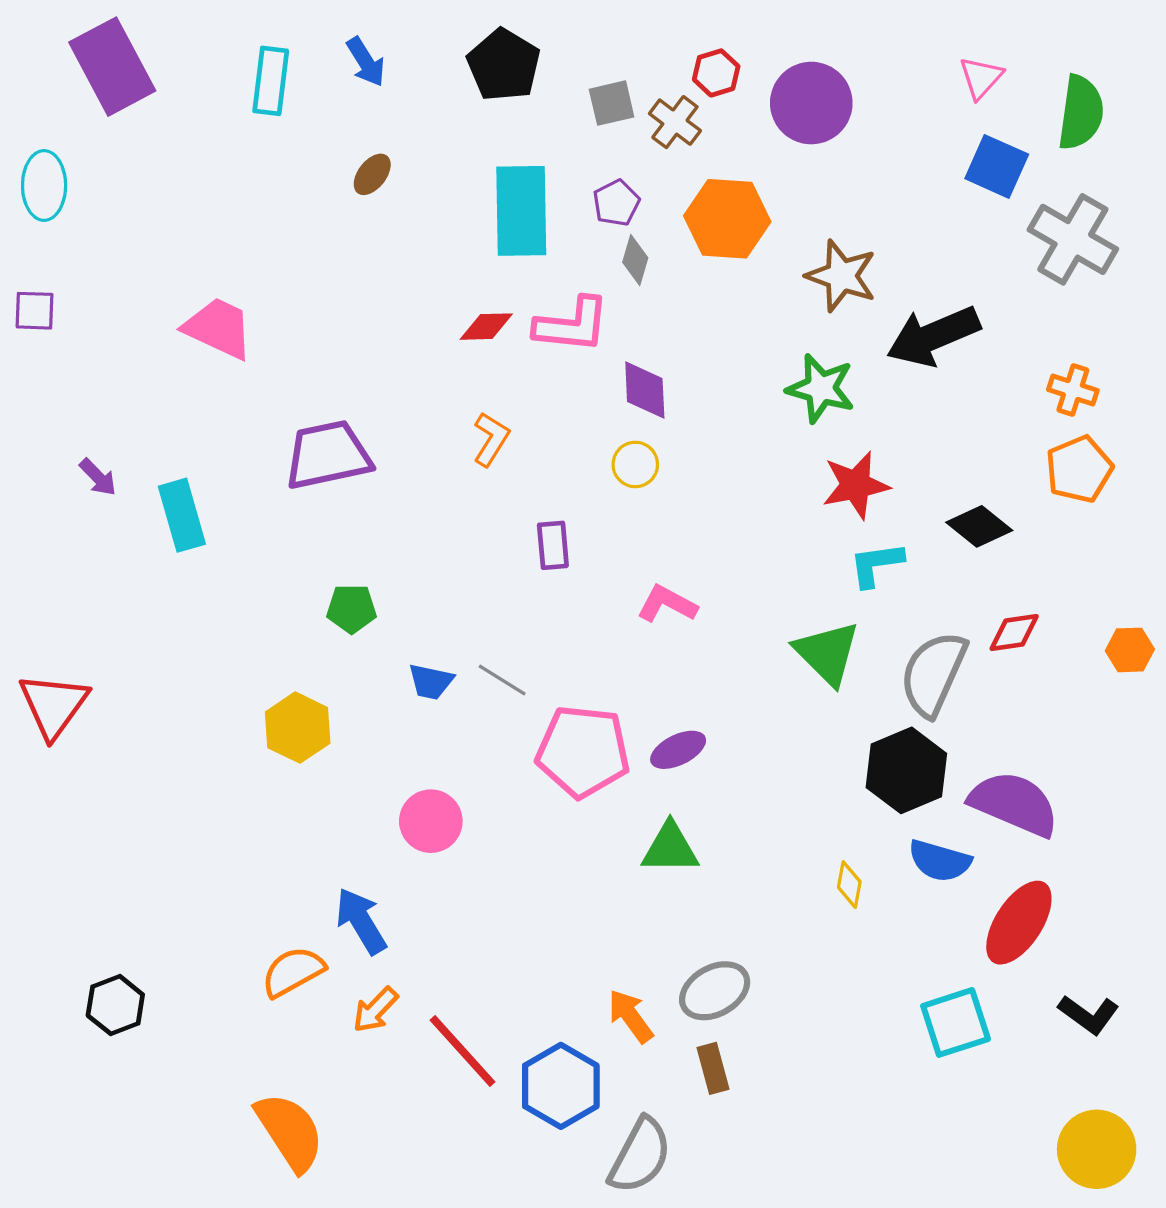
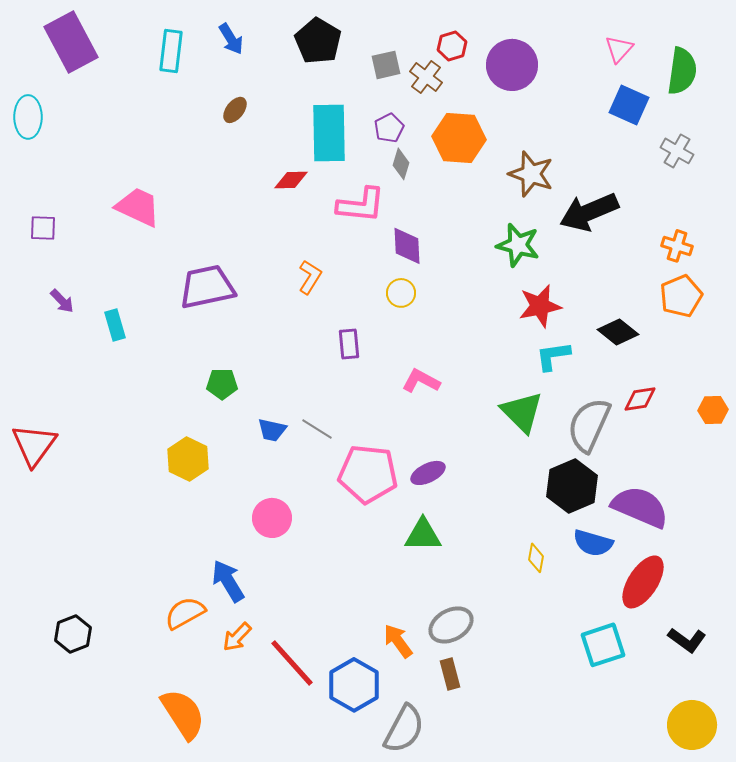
gray cross: (1073, 239) -> (677, 151), size x0.6
purple square: (35, 311) -> (43, 228), moved
red diamond: (486, 327) -> (291, 180), moved
cyan rectangle: (182, 515) -> (115, 325), size x0.7

